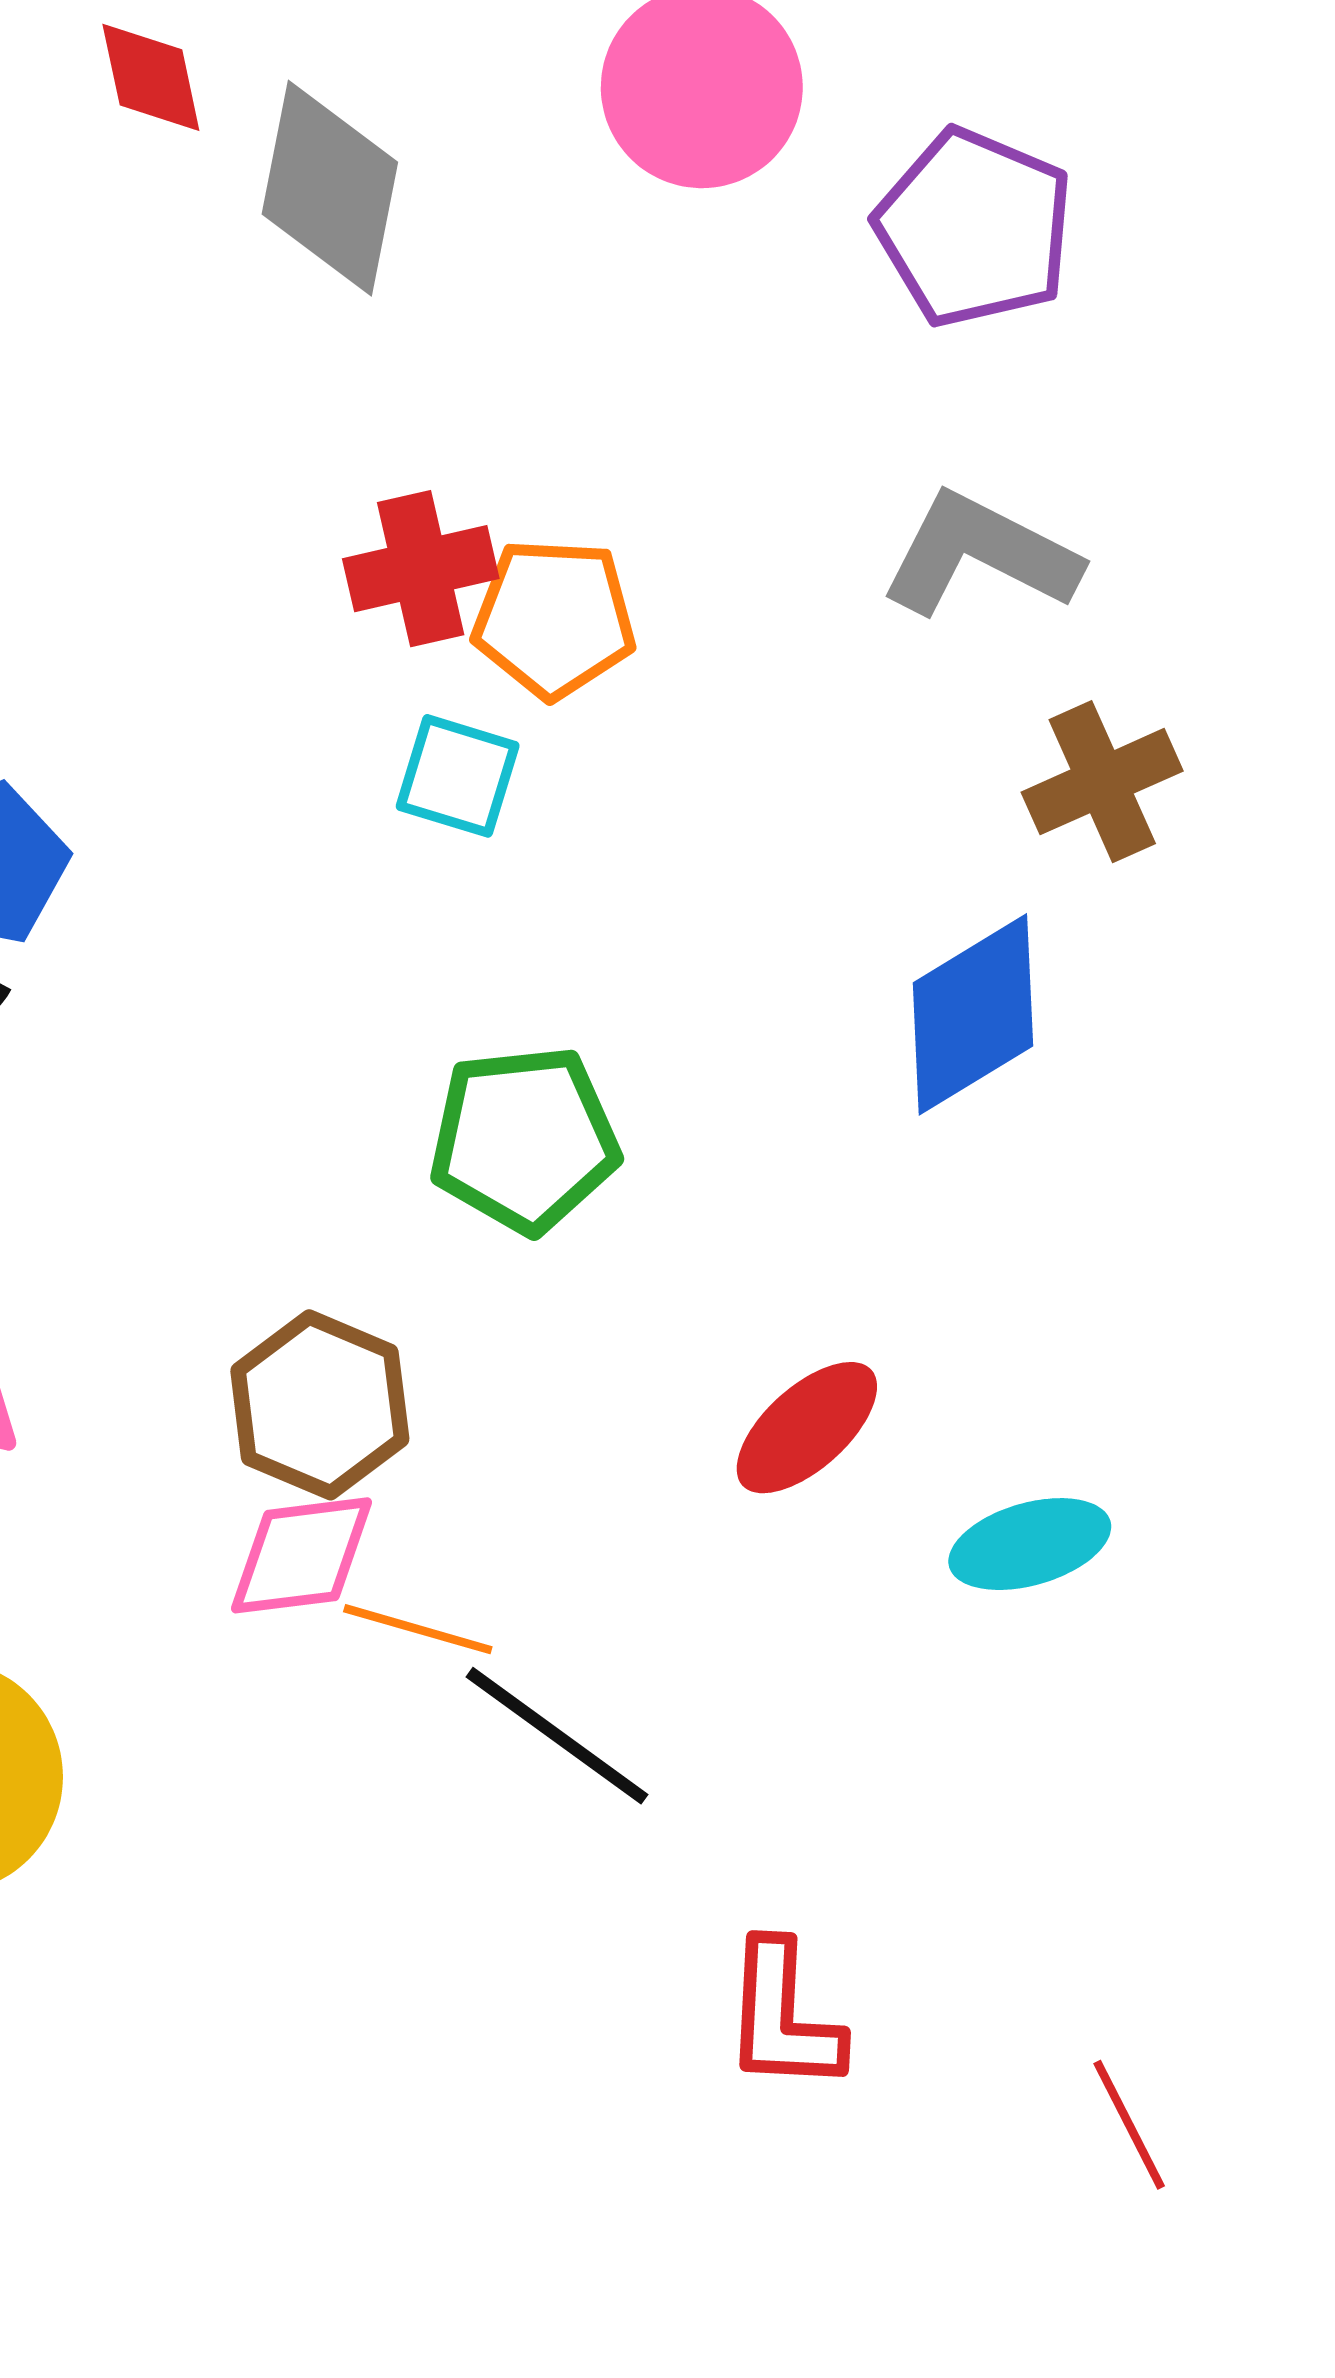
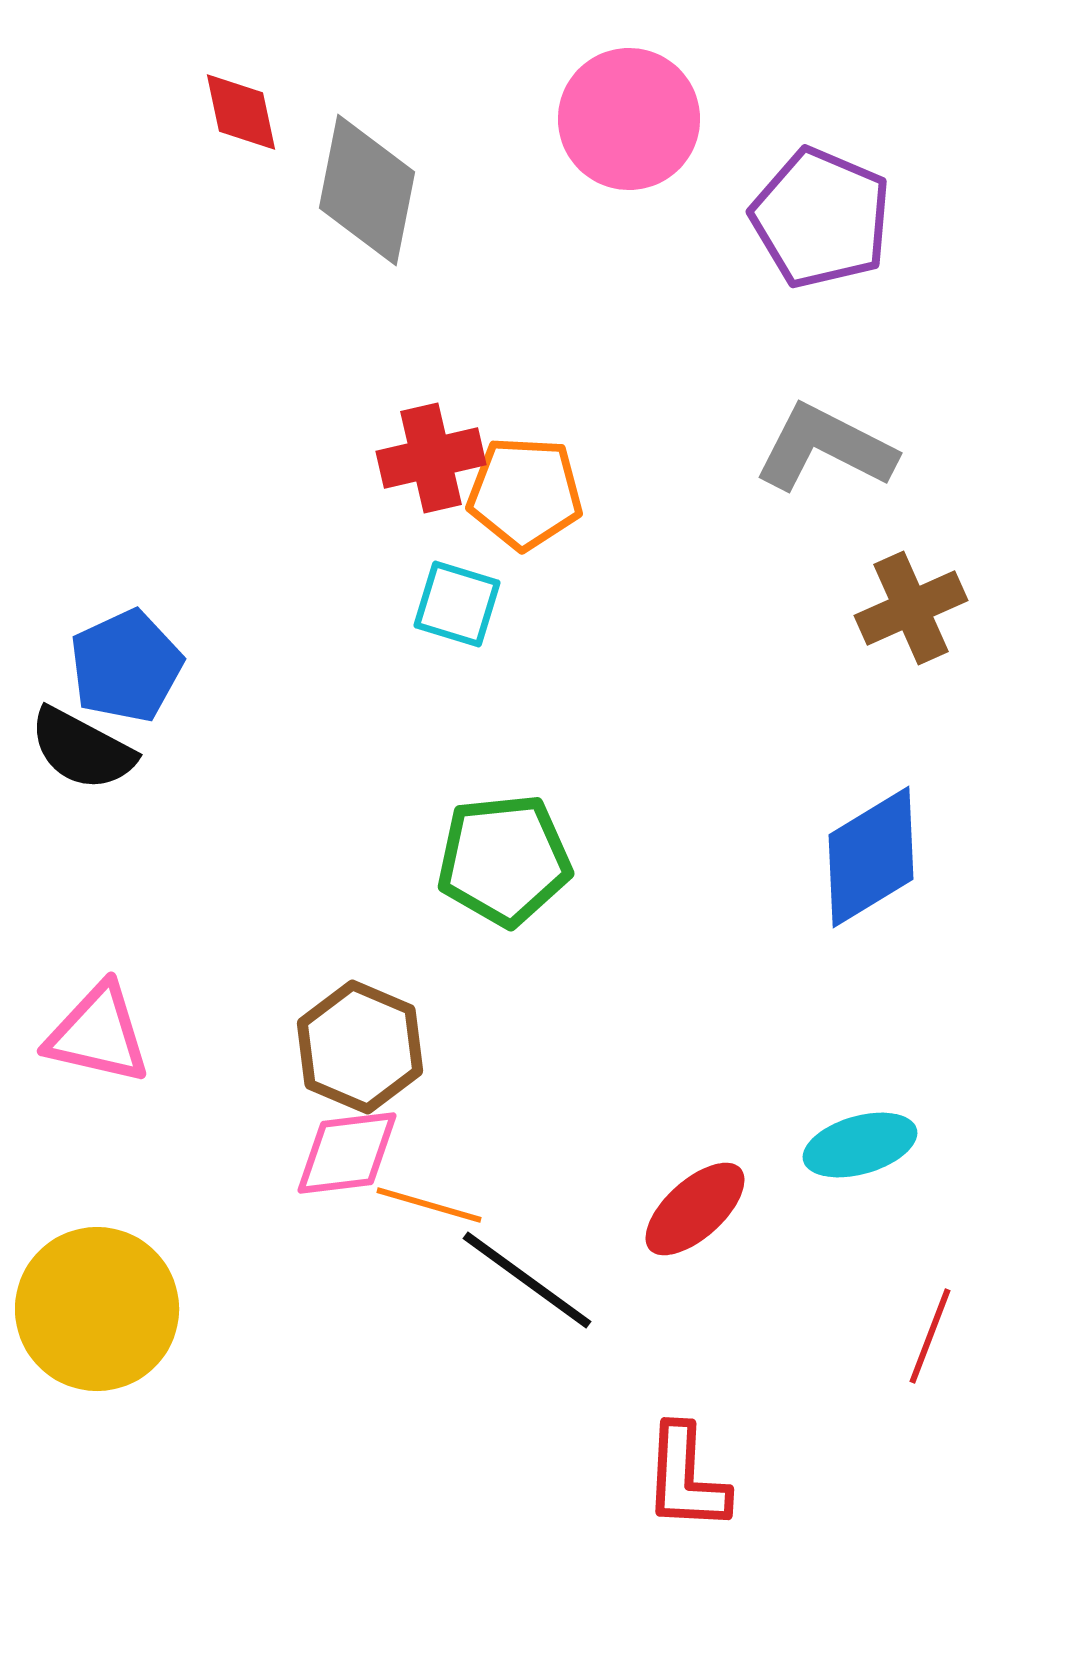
blue diamond: (973, 1014) -> (871, 857), moved
red ellipse: (807, 1428) -> (695, 1209), moved
red line: (1129, 2125) -> (930, 1336), moved, turned 48

